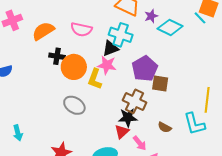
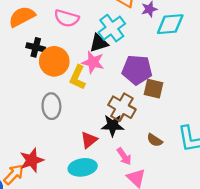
cyan diamond: (170, 27) -> (170, 24), turned -35
cyan cross: (121, 35) -> (112, 28), turned 30
purple pentagon: (145, 69) -> (137, 70), turned 30
gray ellipse: (74, 105) -> (51, 106), turned 50
red triangle: (122, 132) -> (89, 140), moved

